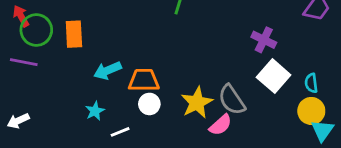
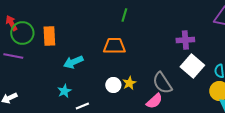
purple cross: (264, 40) -> (185, 40), turned -30
orange trapezoid: (144, 80) -> (114, 46), moved
yellow star: (197, 103) -> (129, 83), moved, size x0.6
white circle: (149, 104) -> (113, 85), moved

